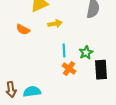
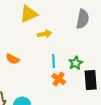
orange semicircle: (23, 30) -> (13, 59), moved

